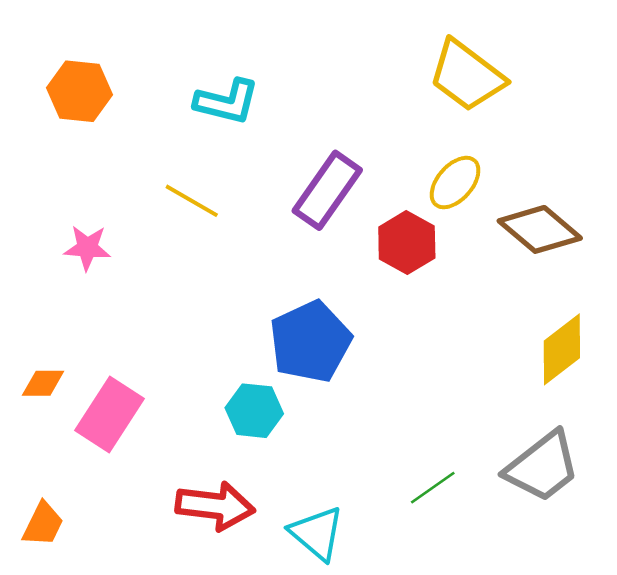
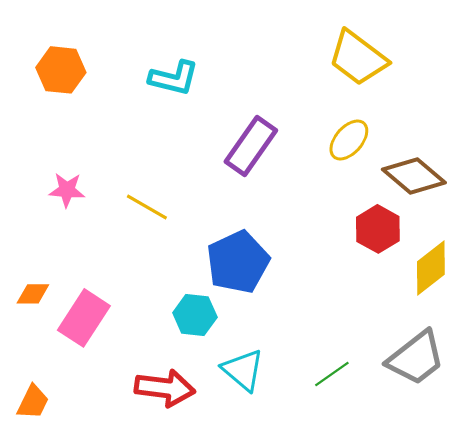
yellow line: (192, 201) -> (147, 207), moved
red hexagon: (407, 243) -> (378, 229), moved
cyan triangle: (317, 533) -> (243, 370), moved

